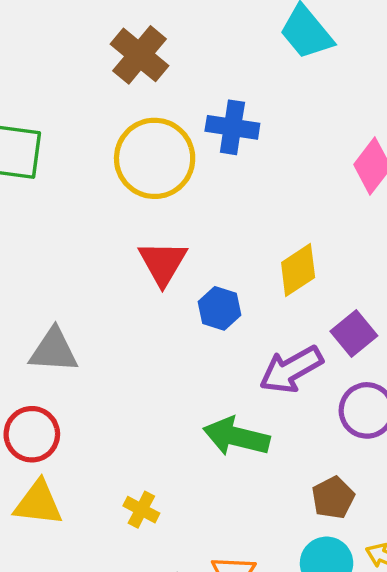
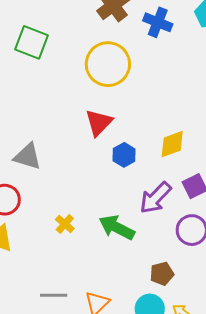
blue cross: (232, 127) -> (158, 22), moved
purple arrow: (291, 370) -> (155, 198), turned -30
yellow cross: (141, 510) -> (65, 224), moved

